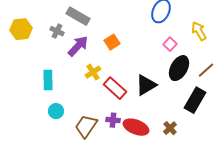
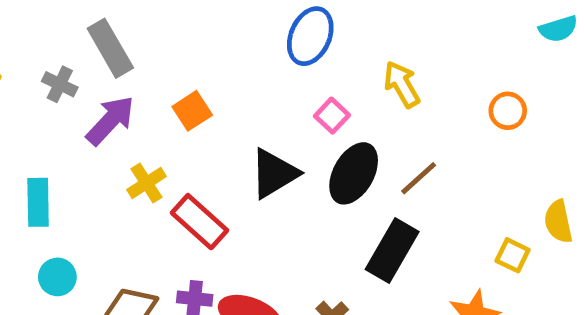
gray rectangle: (78, 16) -> (110, 48), turned 30
black triangle: (146, 85) -> (274, 173), moved

